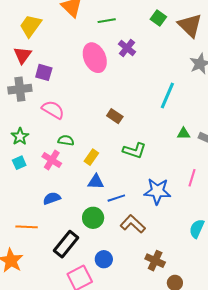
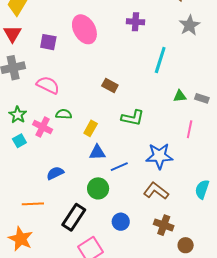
purple cross: (127, 48) -> (135, 22), moved, turned -30
purple square: (44, 72) -> (48, 42), moved
pink cross: (52, 160) -> (43, 127), moved
pink line: (192, 178) -> (190, 129), moved
brown L-shape: (133, 224) -> (156, 191), moved
blue circle: (104, 259) -> (121, 222), moved

